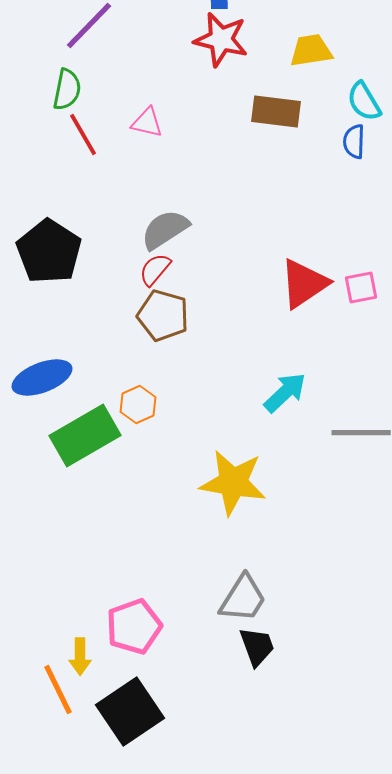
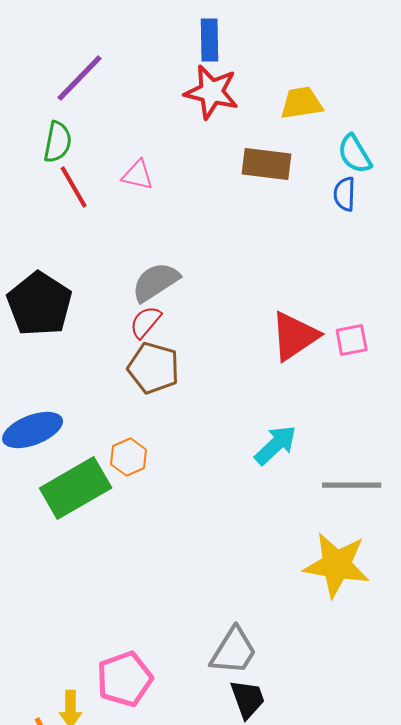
yellow star: (233, 482) -> (337, 565), moved

